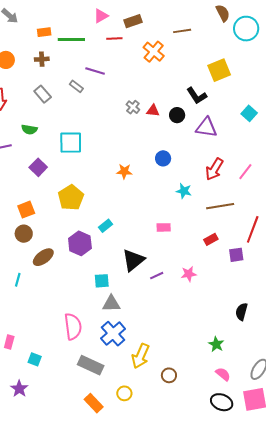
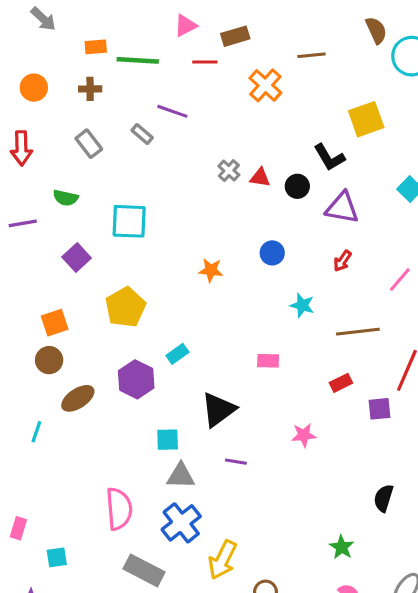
red arrow: (214, 169) -> (342, 261), moved, size x0.6
purple line: (157, 276) -> (236, 462), moved, turned 32
cyan square: (35, 359) -> (57, 557), turned -32

